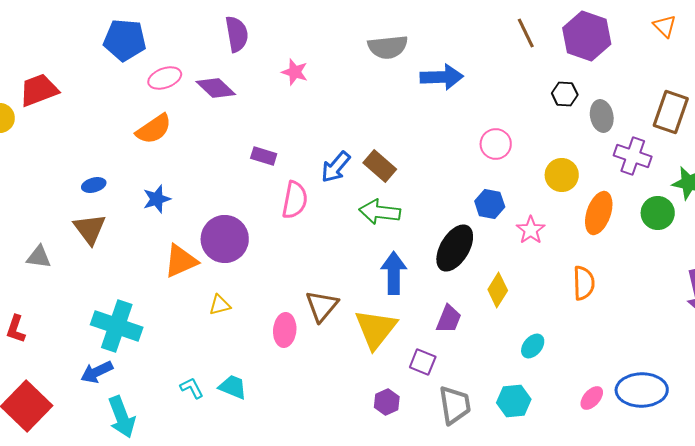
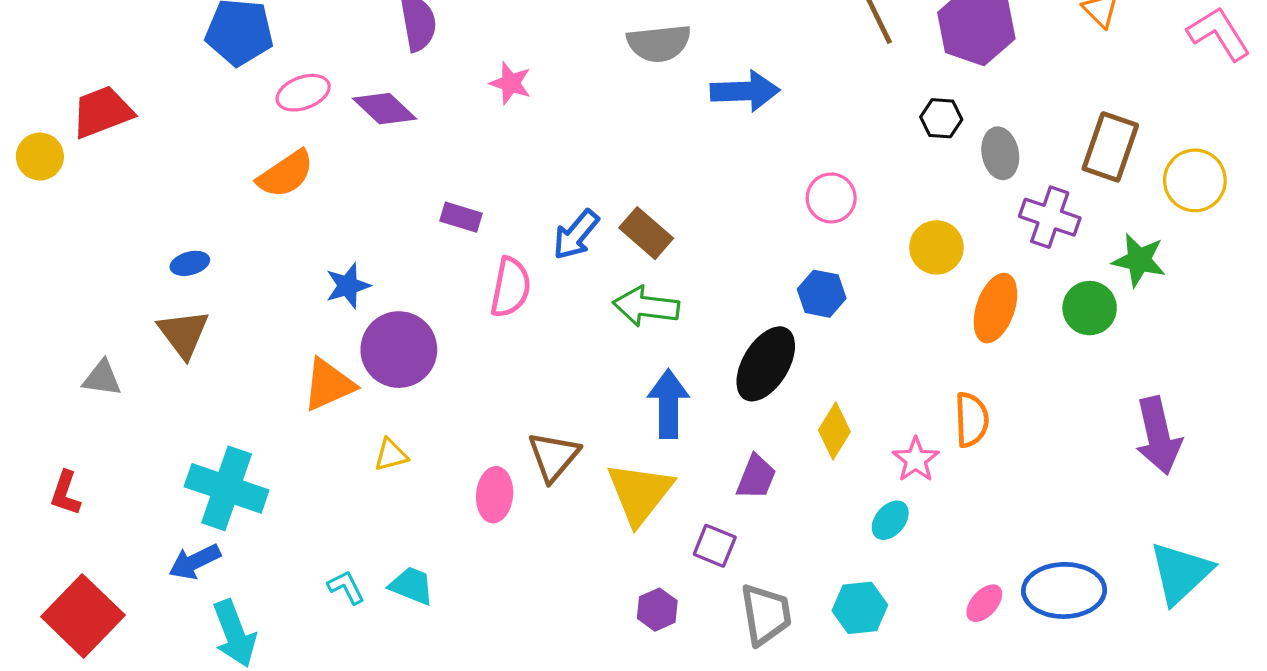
blue star: (157, 199) -> (348, 286), moved
pink star: (531, 230) -> (916, 460), moved

